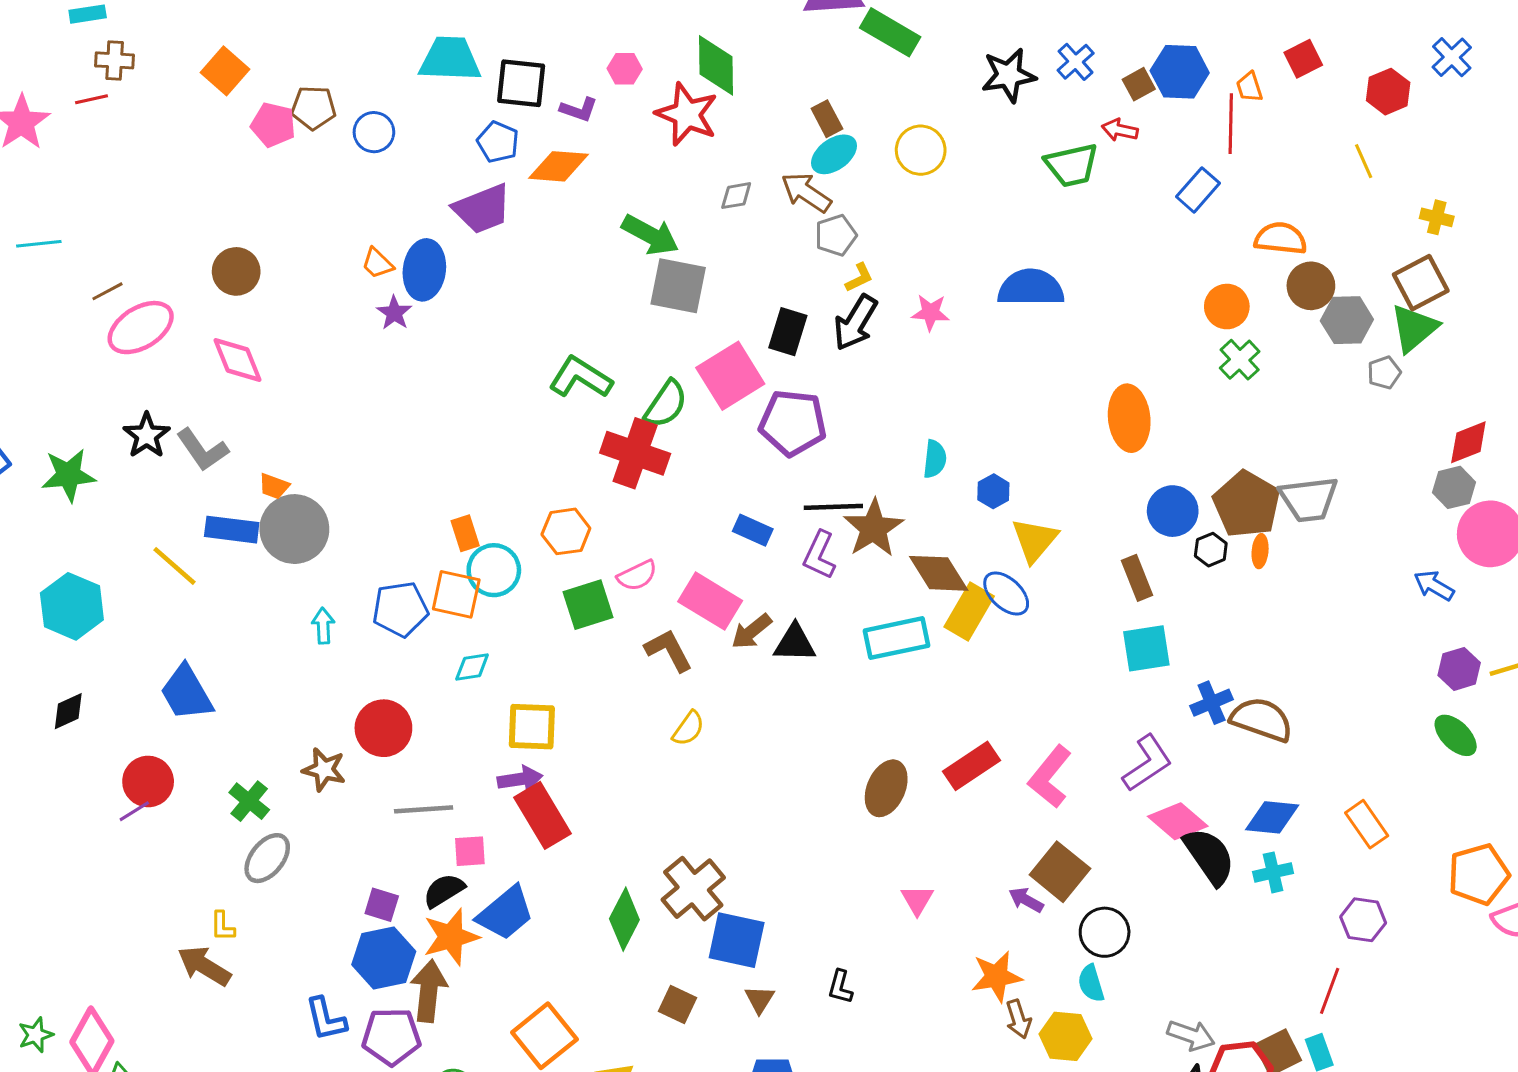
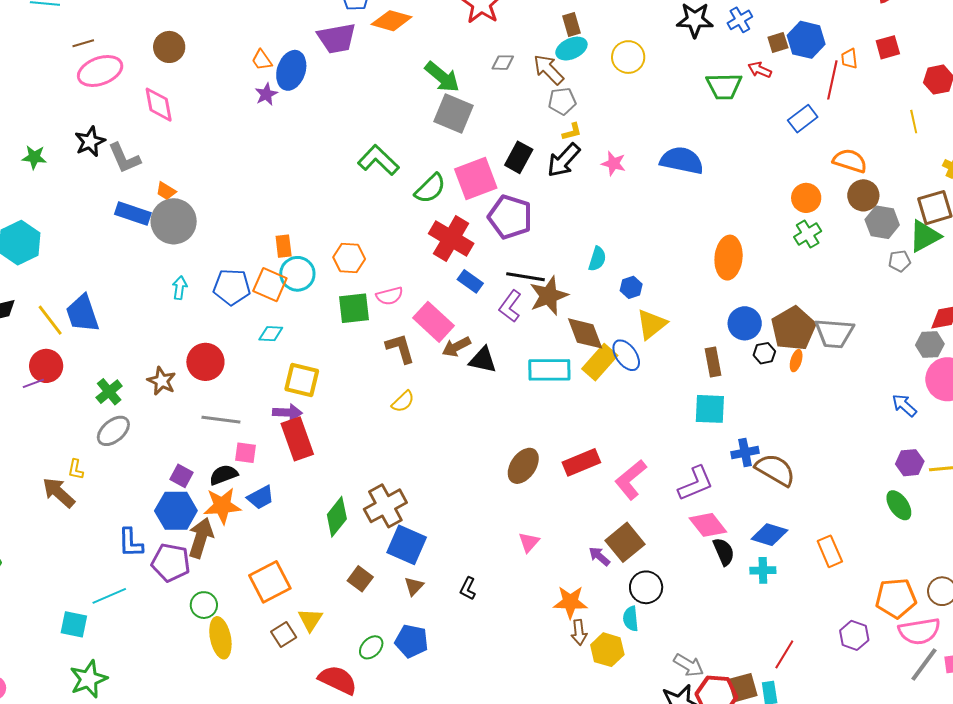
red cross: (635, 453) -> (451, 238), moved
green star: (68, 475) -> (34, 157), size x0.7
yellow line: (174, 566) -> (50, 320), moved
black semicircle: (1209, 856) -> (724, 552), size x0.7
blue trapezoid: (506, 913) -> (261, 497), size x0.7
purple hexagon: (1363, 920) -> (854, 635), moved

